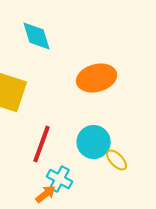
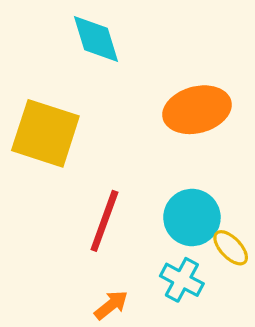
cyan cross: (60, 179) -> (182, 280), moved

